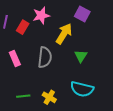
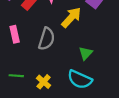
green triangle: (81, 56) -> (86, 53), moved

